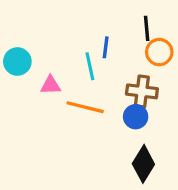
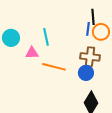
blue line: (106, 47) -> (88, 29), moved
cyan line: (90, 66) -> (46, 37), moved

